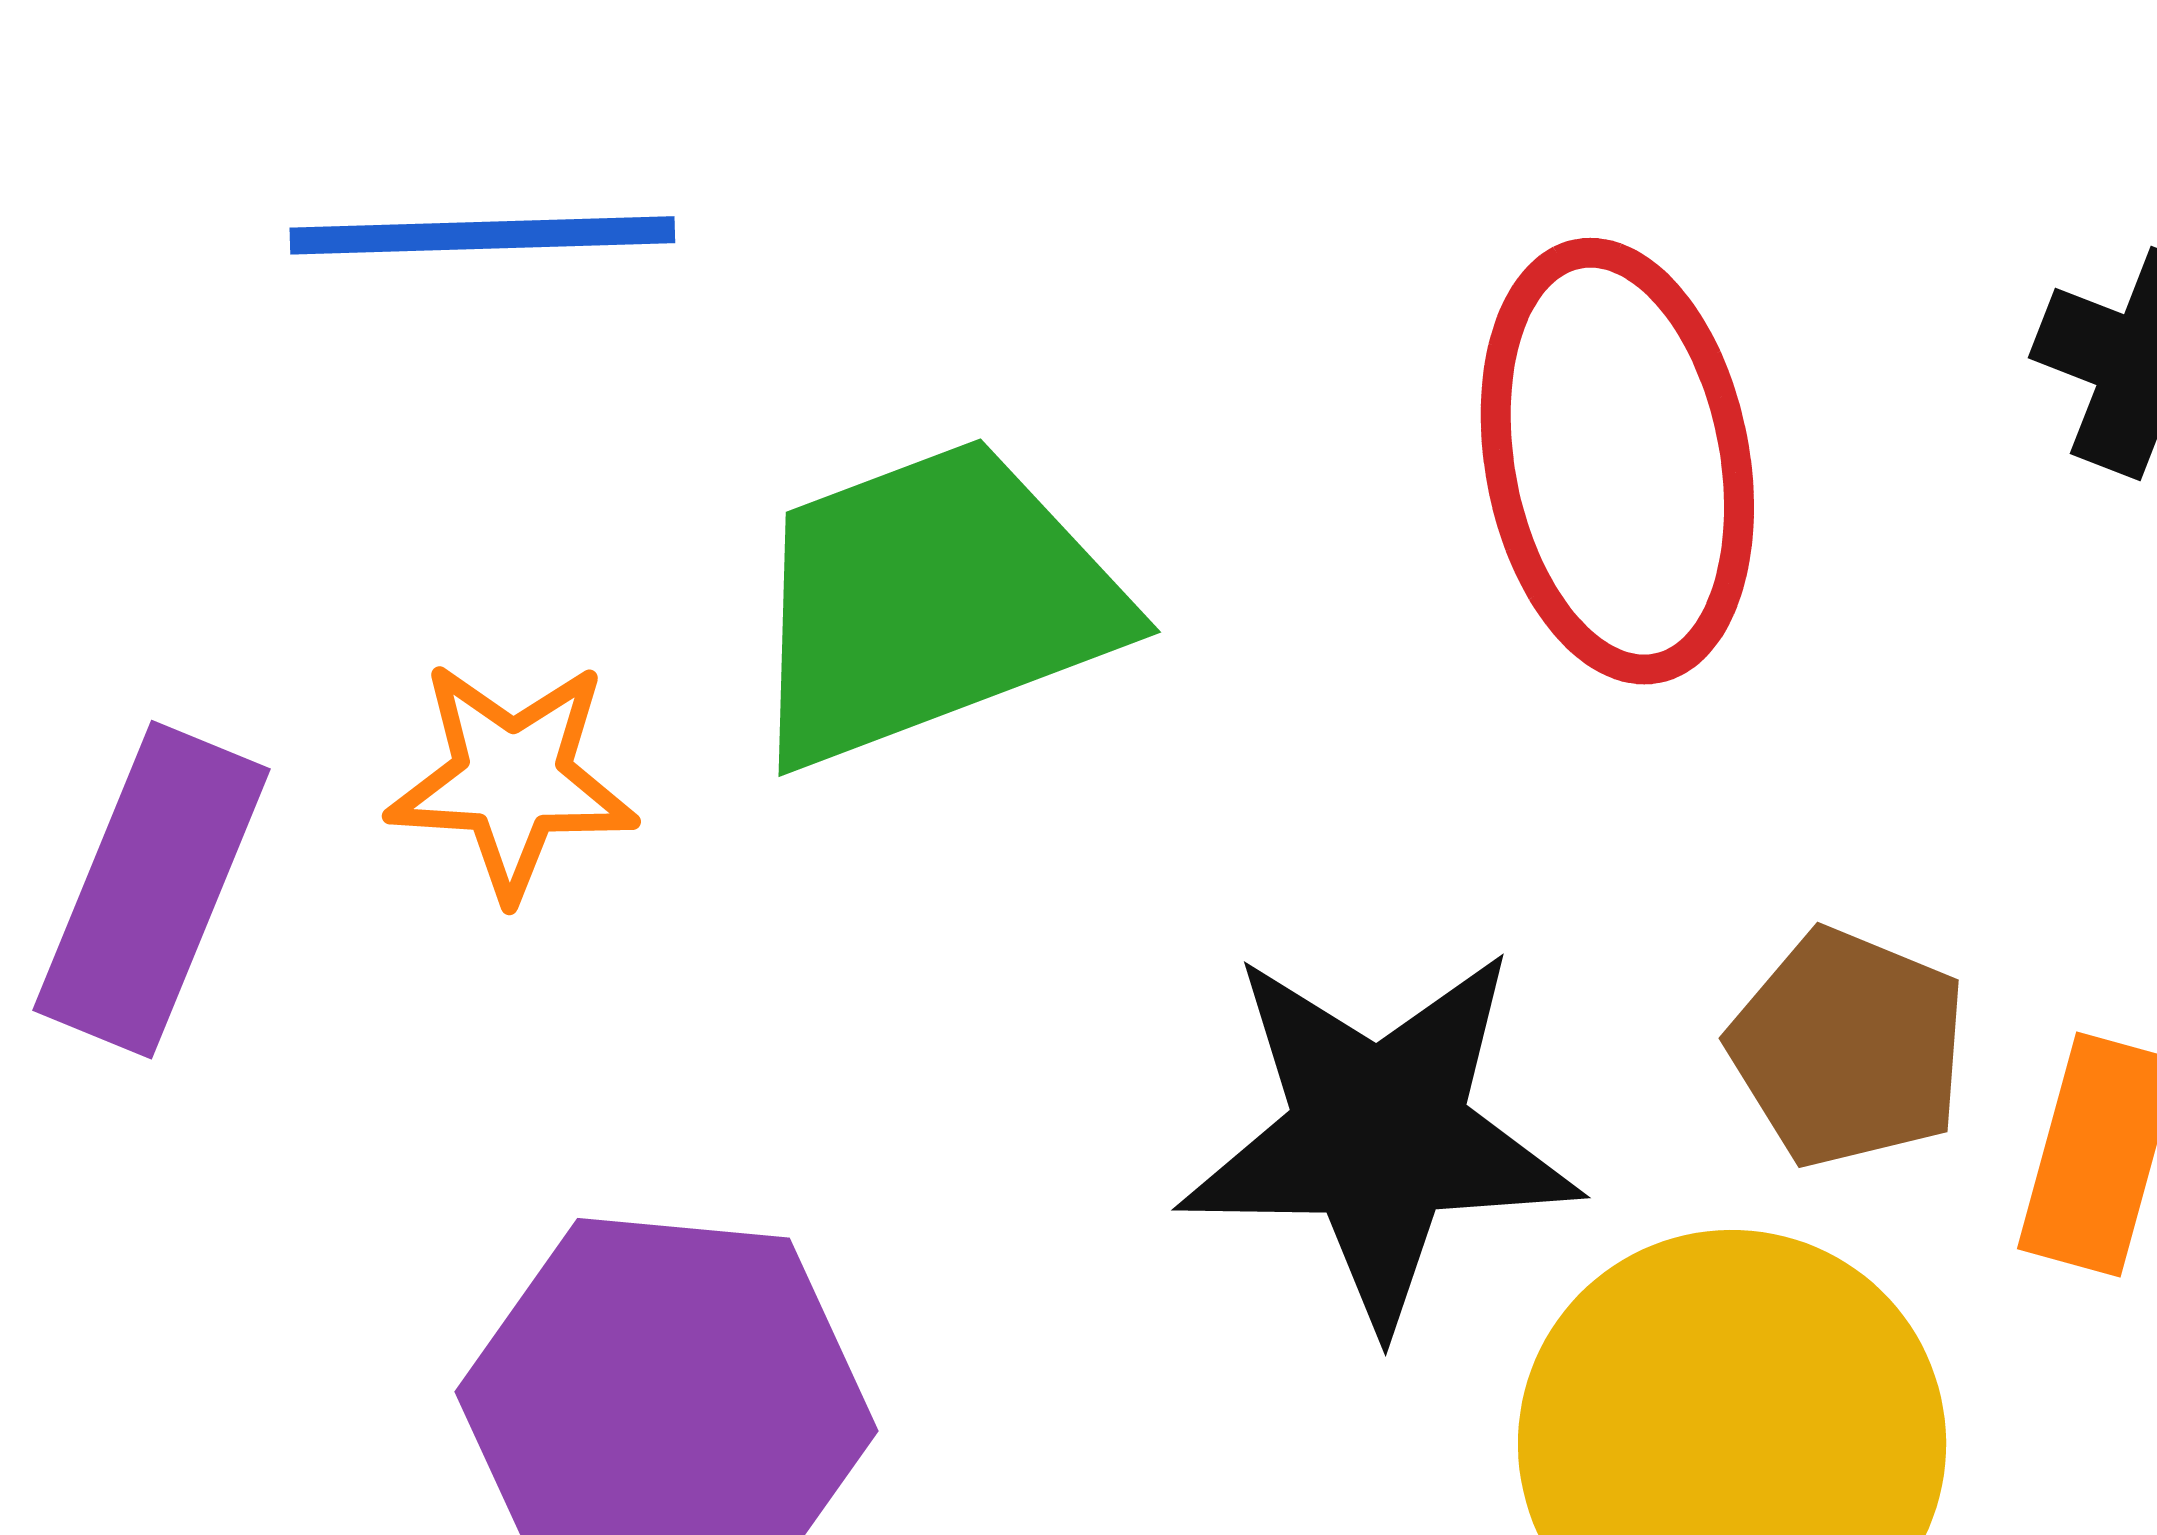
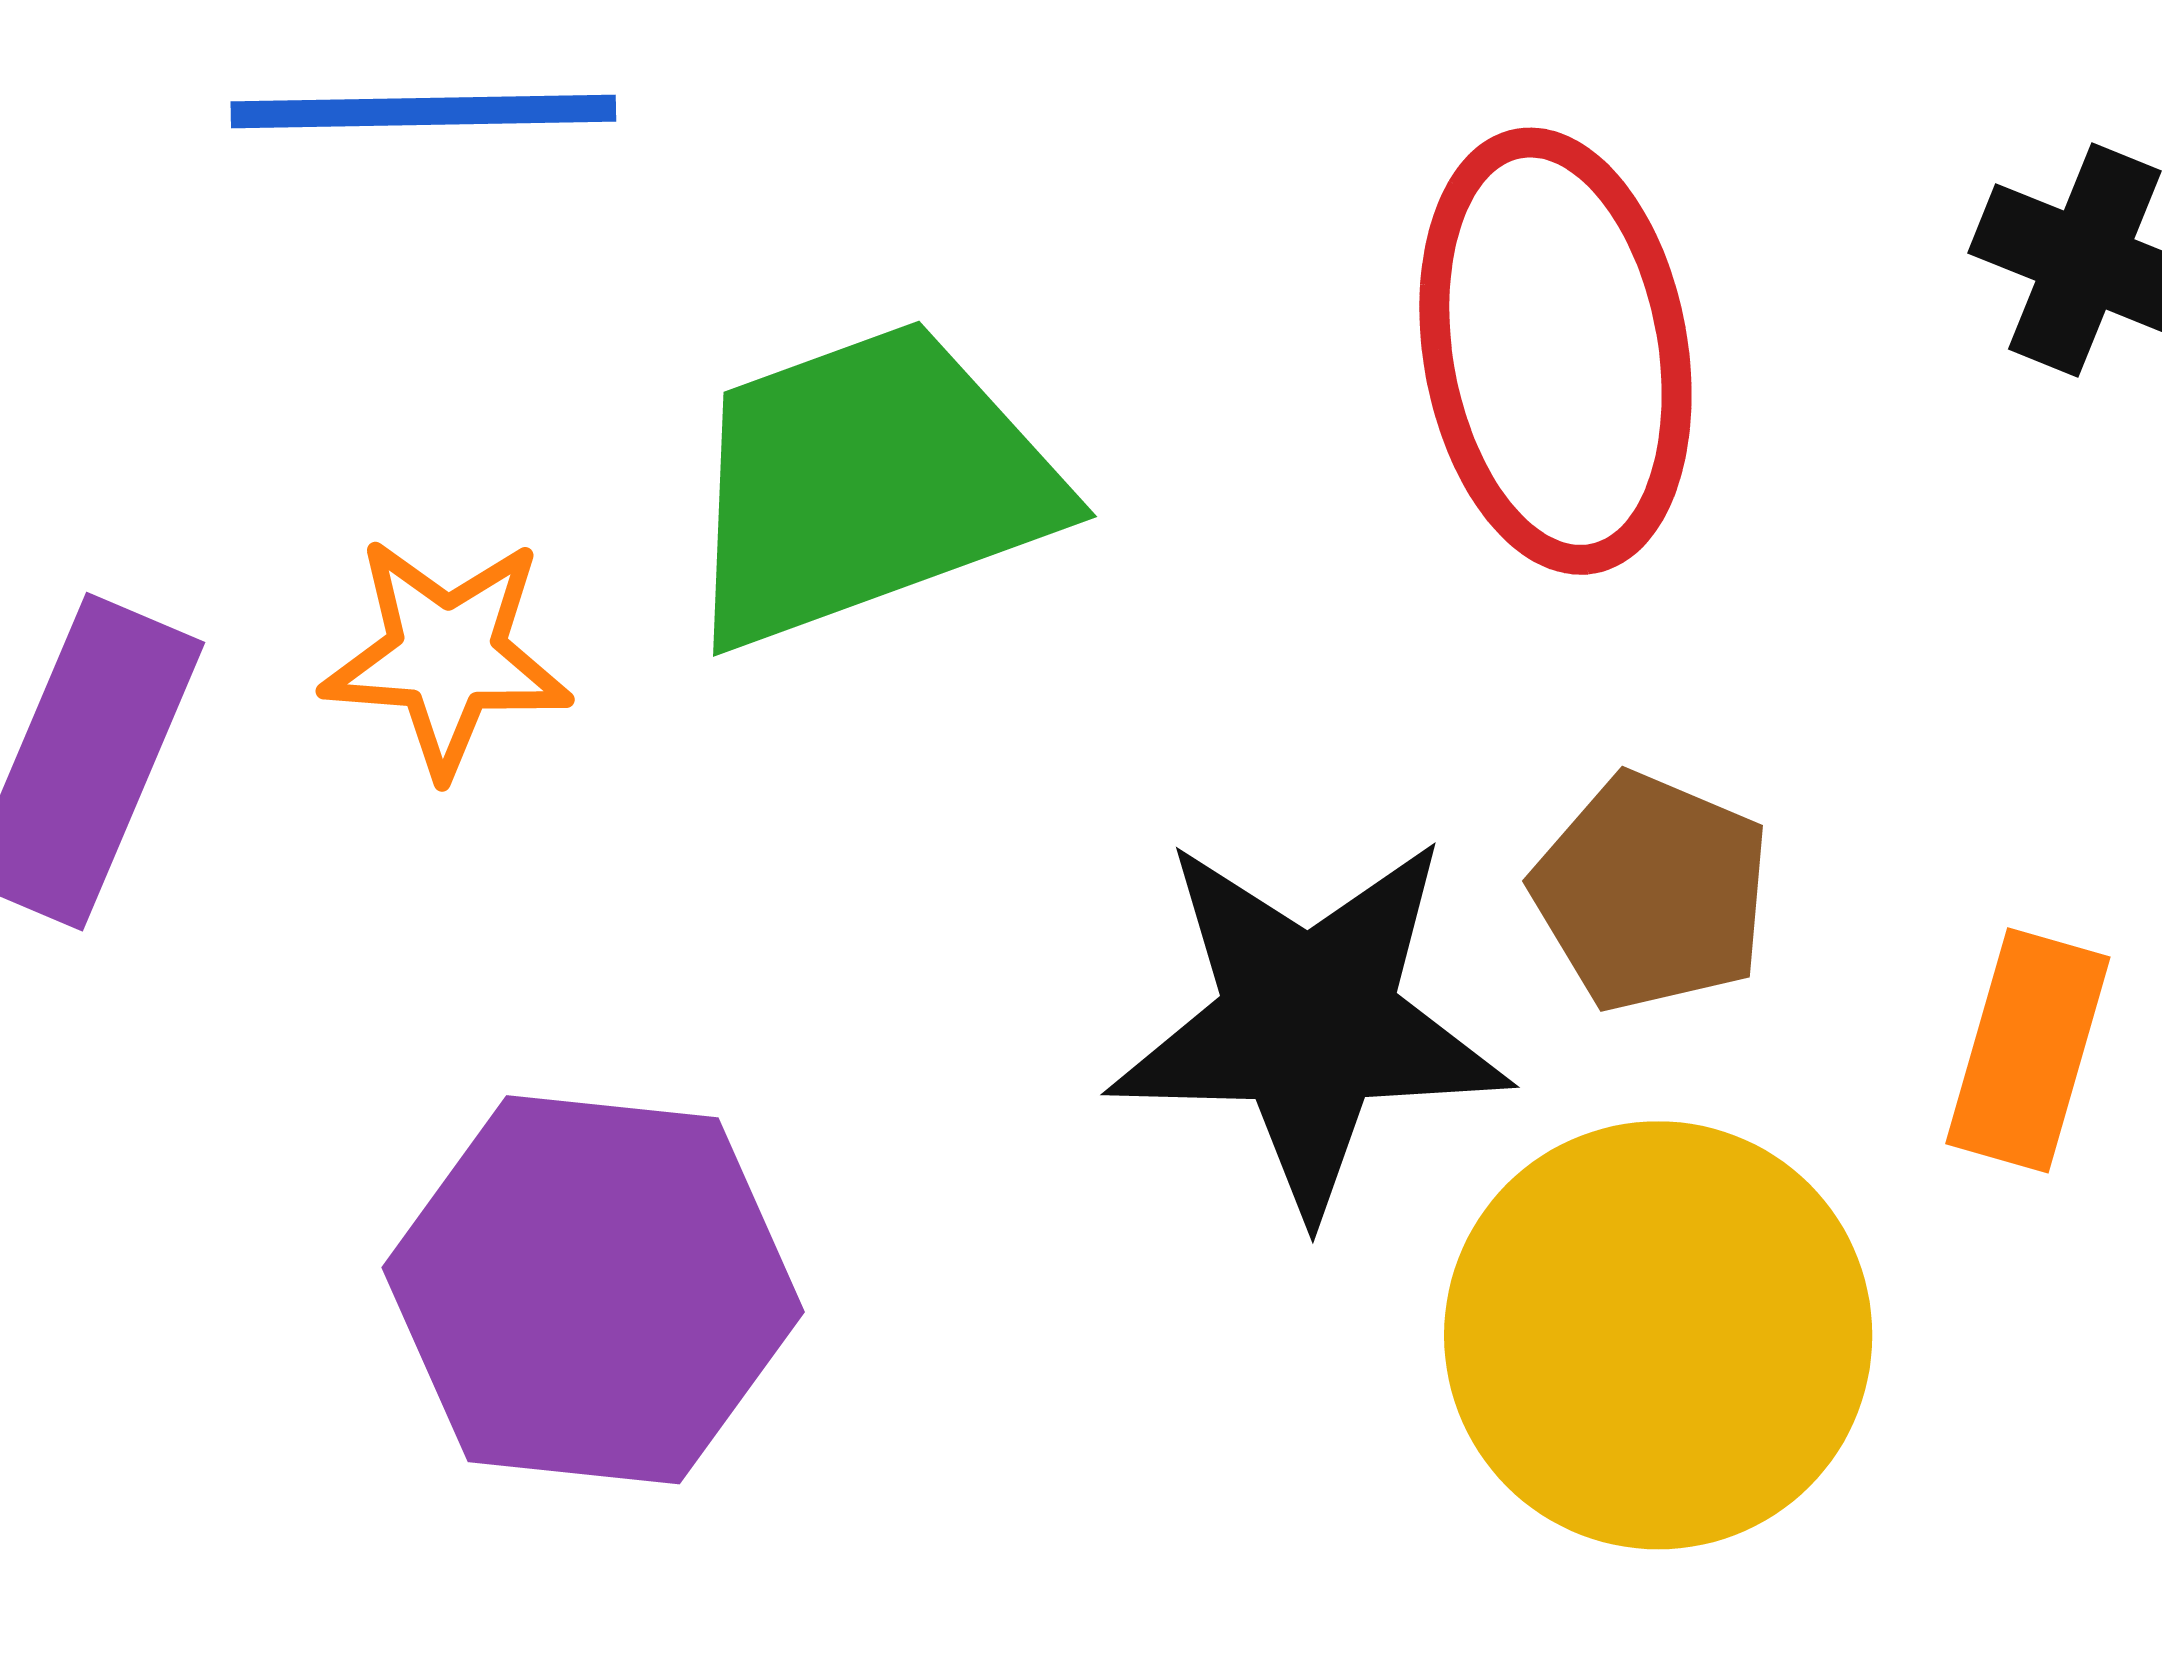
brown pentagon: (1848, 1048) -> (1651, 892), moved

